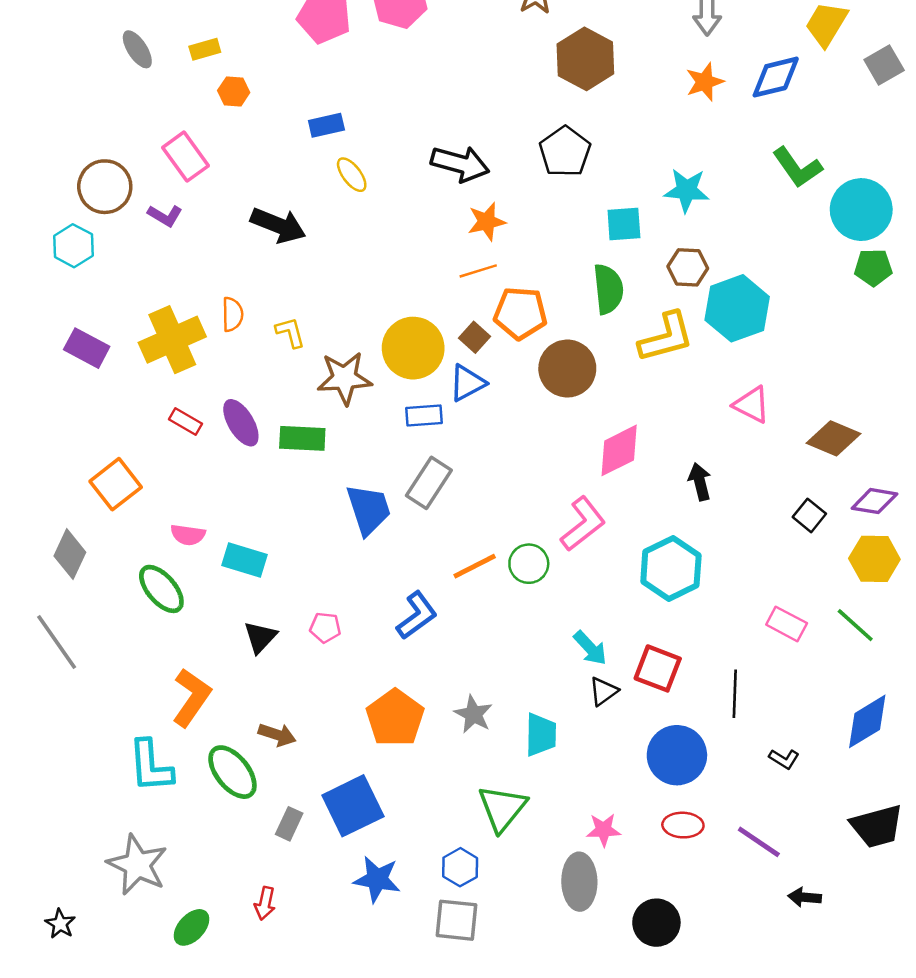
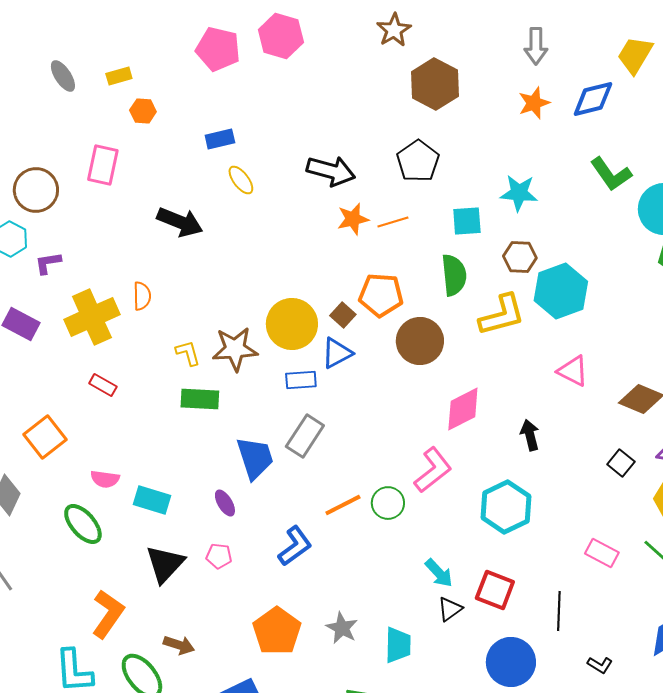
pink rectangle: (185, 157) -> (103, 165), turned 48
purple L-shape: (165, 216) -> (48, 263), moved, turned 140
orange line: (478, 271) -> (393, 222), moved
yellow L-shape: (290, 332) -> (188, 353), moved
purple ellipse: (241, 423) -> (225, 503), moved, size x0.7
black triangle: (260, 637) -> (165, 564), size x1.4

